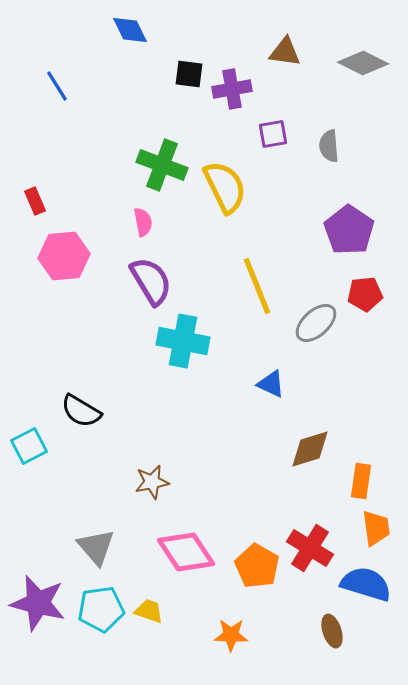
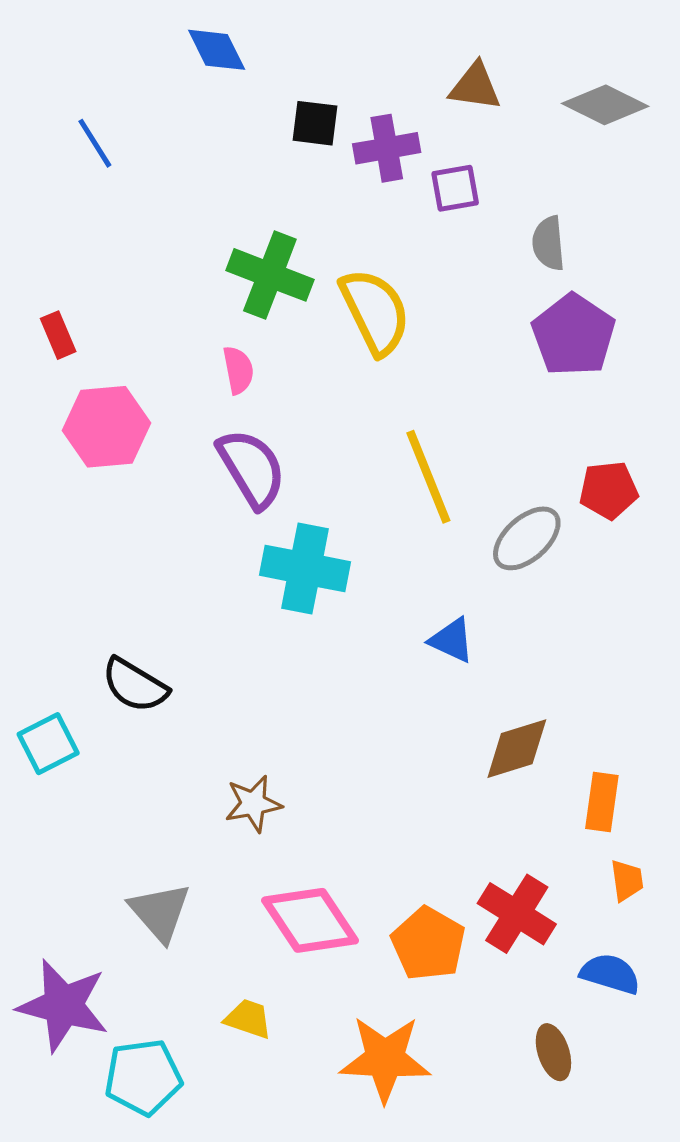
purple square: (273, 134) -> (455, 188), moved
purple pentagon: (349, 230) -> (573, 335), moved
orange trapezoid: (376, 528) -> (627, 880), size x0.7
blue semicircle: (366, 584) -> (610, 974), size x0.7
cyan pentagon: (101, 609) -> (143, 1077), moved
orange star: (231, 635) -> (385, 1059), size x1.6

